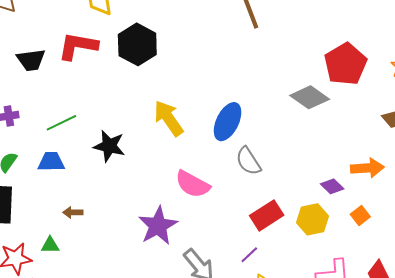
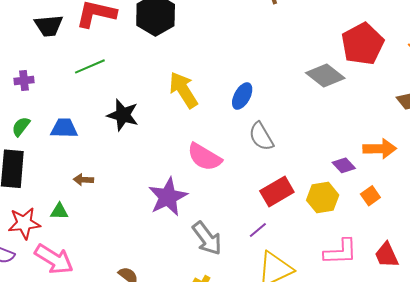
blue ellipse: (228, 122) -> (242, 96), size x0.7
green line: (61, 123) -> (90, 66), moved

